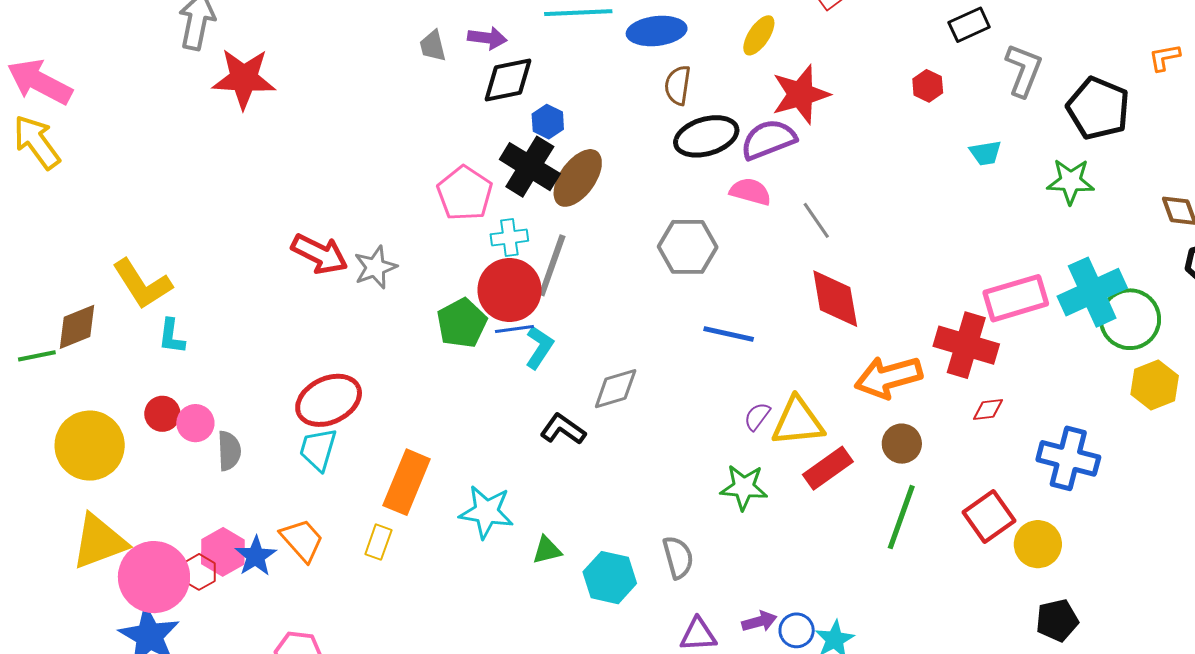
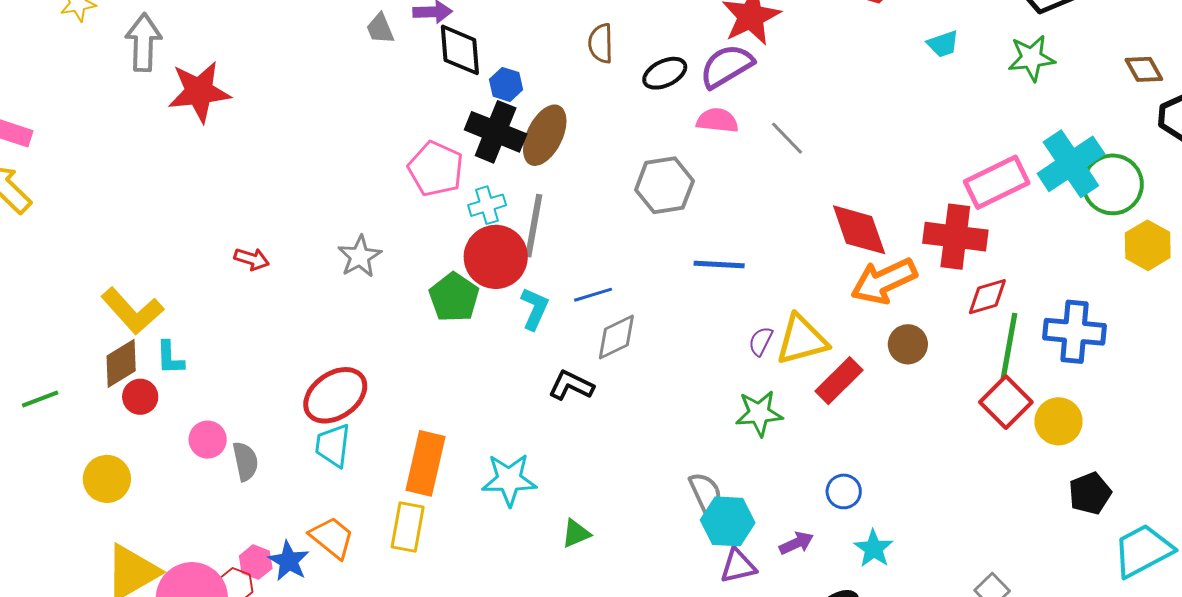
black diamond: (508, 80) -> (460, 50), turned -74
brown semicircle: (678, 85) -> (601, 43), moved
black ellipse: (706, 136) -> (665, 73), size x0.7
red arrow: (320, 254) -> (252, 259), moved, size x0.6
red diamond: (835, 299) -> (859, 230), moved
brown diamond: (77, 327) -> (121, 363), moved
blue line: (514, 329) -> (593, 295), moved
red diamond: (988, 409) -> (987, 297), size x1.4
red circle: (162, 414) -> (140, 397), moved
yellow circle: (90, 446) -> (107, 479), size x0.7
green line: (901, 517) -> (1009, 346), moved
yellow rectangle: (378, 542) -> (408, 527), size x1.4
green triangle: (547, 550) -> (576, 533), moved
pink hexagon: (223, 552) -> (256, 562), size x0.7
cyan hexagon: (610, 578) -> (728, 521), moved
blue circle: (797, 630) -> (844, 491), moved

